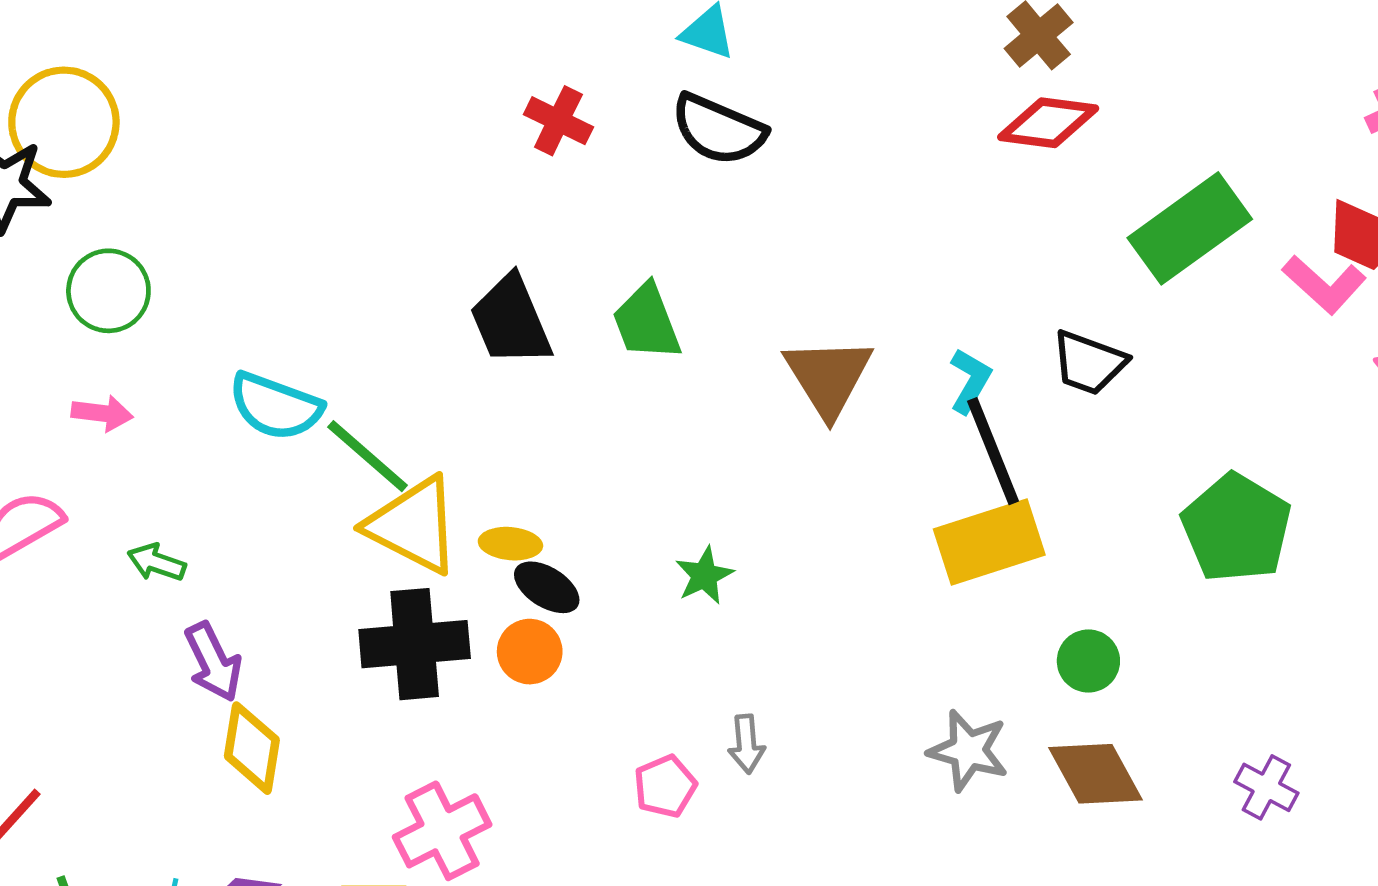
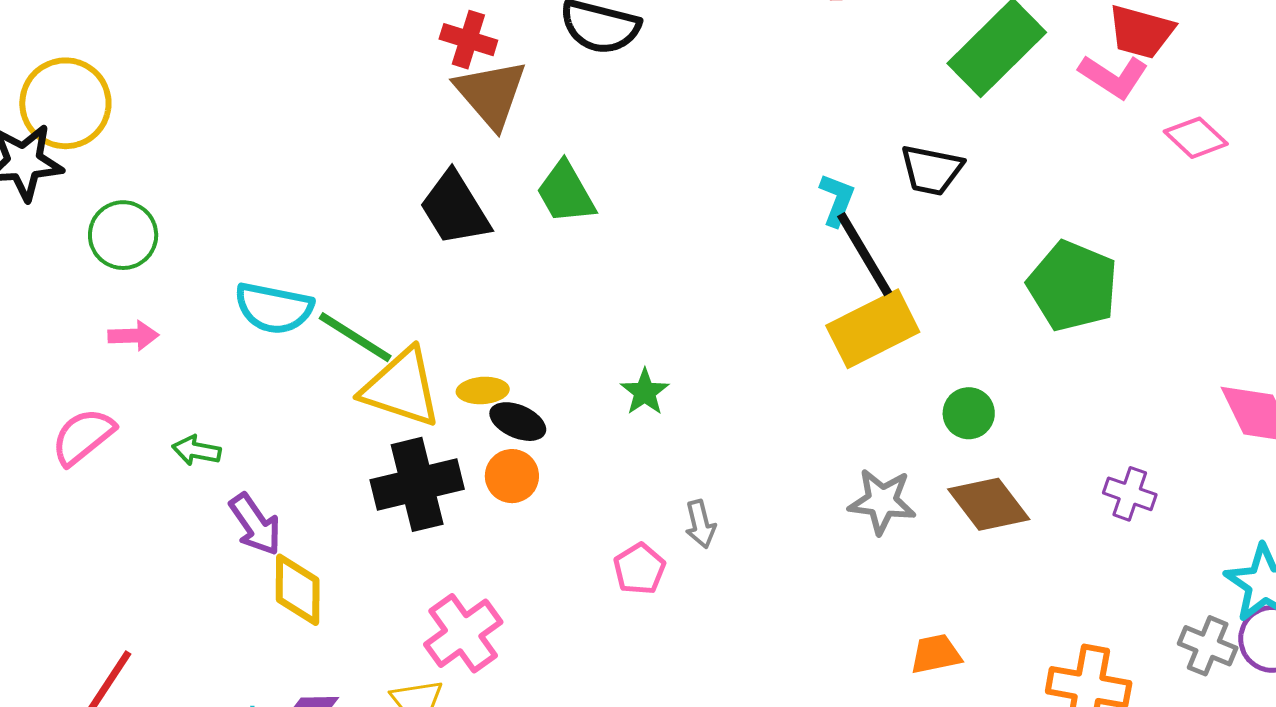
brown triangle: (828, 377) -> (491, 94), moved

